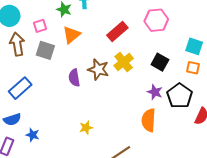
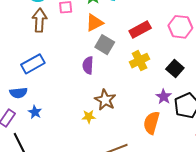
gray square: (45, 50) -> (105, 45), moved
brown star: (98, 69) -> (105, 100), moved

